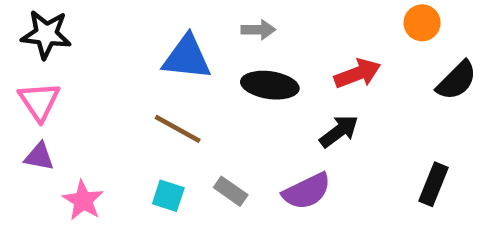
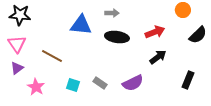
brown line: (178, 129) -> (52, 56), moved
black arrow: (339, 131) -> (158, 57), moved
purple triangle: (39, 157) -> (17, 68), turned -48

